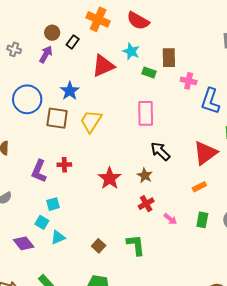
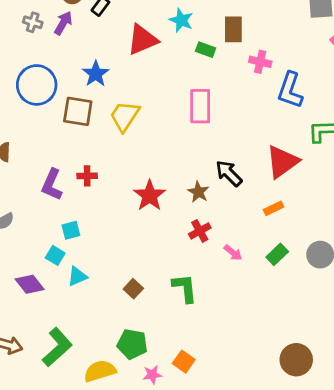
gray cross: (14, 49) -> (33, 22), moved
black arrow: (160, 151) -> (229, 173), moved
green rectangle: (202, 220) -> (277, 254), turned 35

